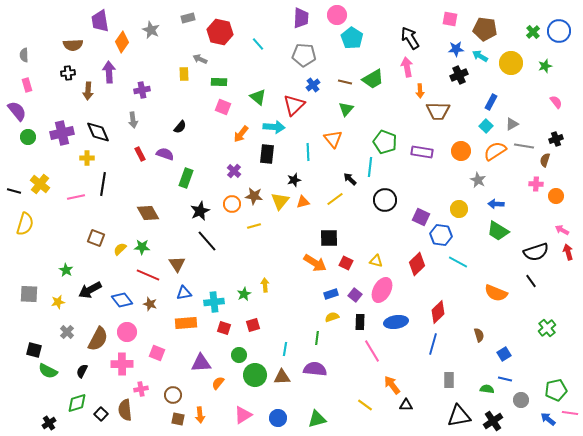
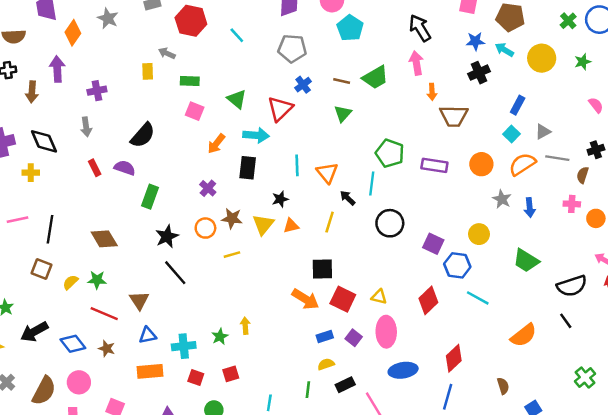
black semicircle: (180, 127) -> (143, 135), size x1.6
orange triangle: (333, 139) -> (327, 173), moved
black line: (103, 184) -> (50, 229), moved
yellow line: (335, 199) -> (330, 222), turned -36
blue arrow: (496, 204) -> (530, 208), moved, turned -98
red square: (346, 263) -> (343, 299), size x1.5
pink ellipse: (382, 290) -> (386, 332), turned -30
orange semicircle: (496, 293) -> (524, 335), turned -60
black rectangle: (360, 322) -> (345, 385), moved, turned 63

